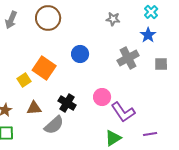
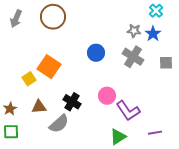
gray star: (113, 19) -> (134, 31), moved
blue circle: (80, 54) -> (96, 53), moved
gray cross: (128, 58) -> (133, 57), turned -30

